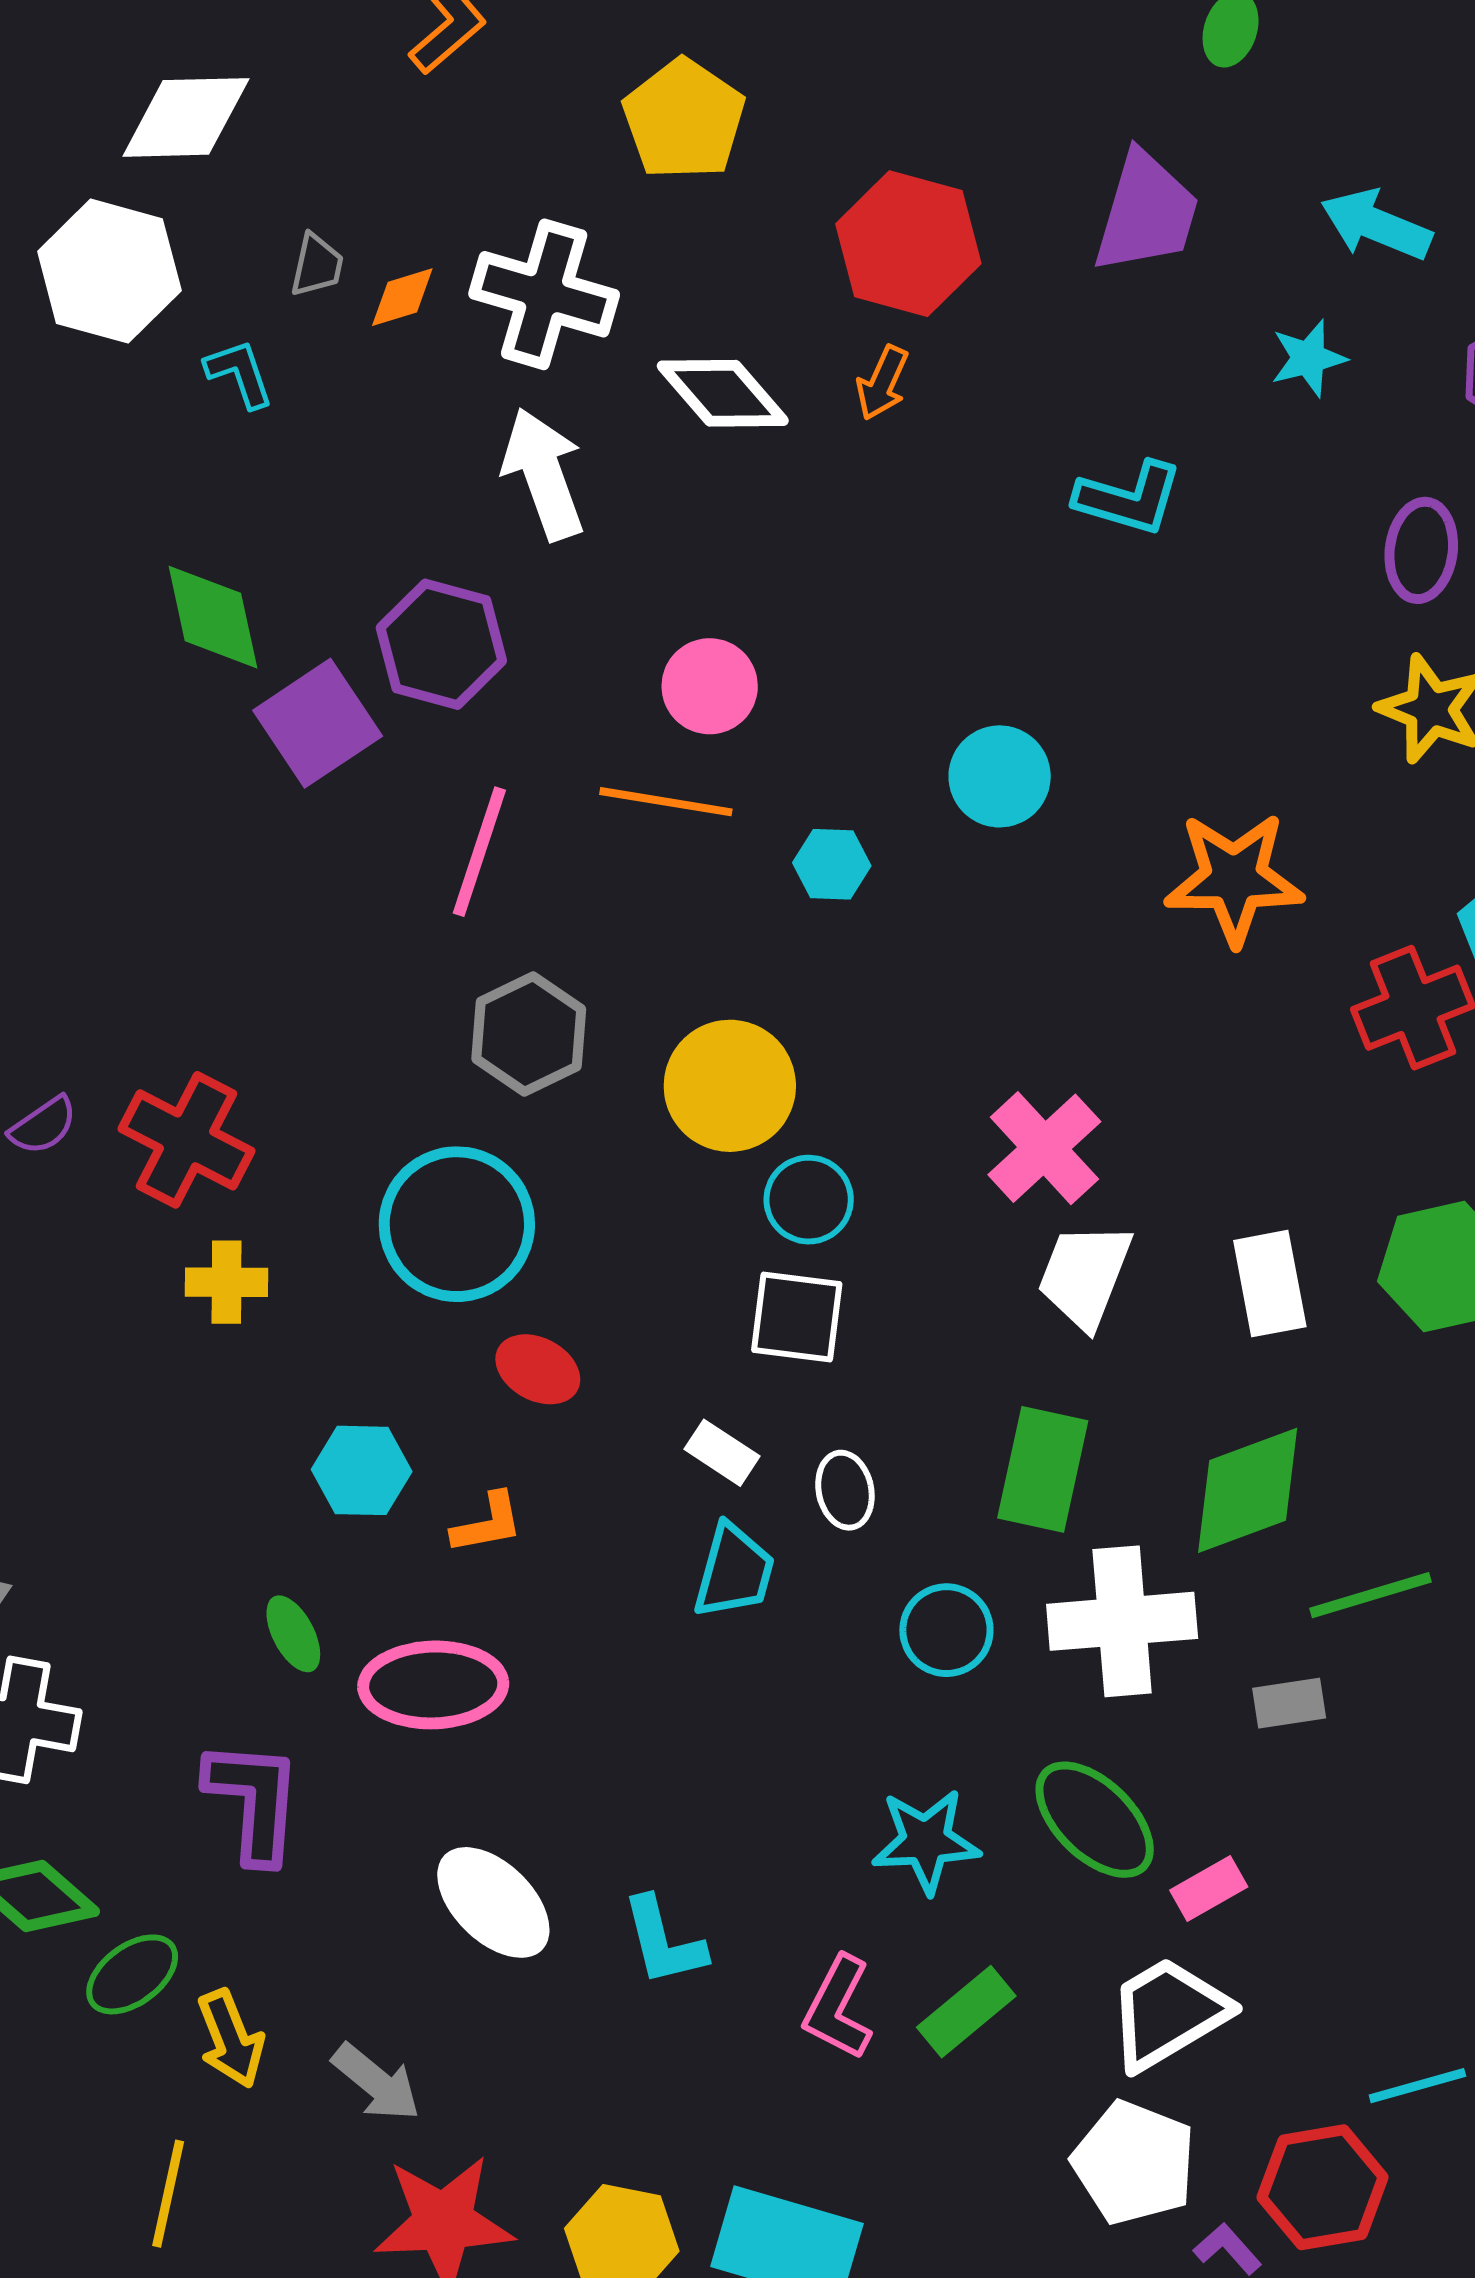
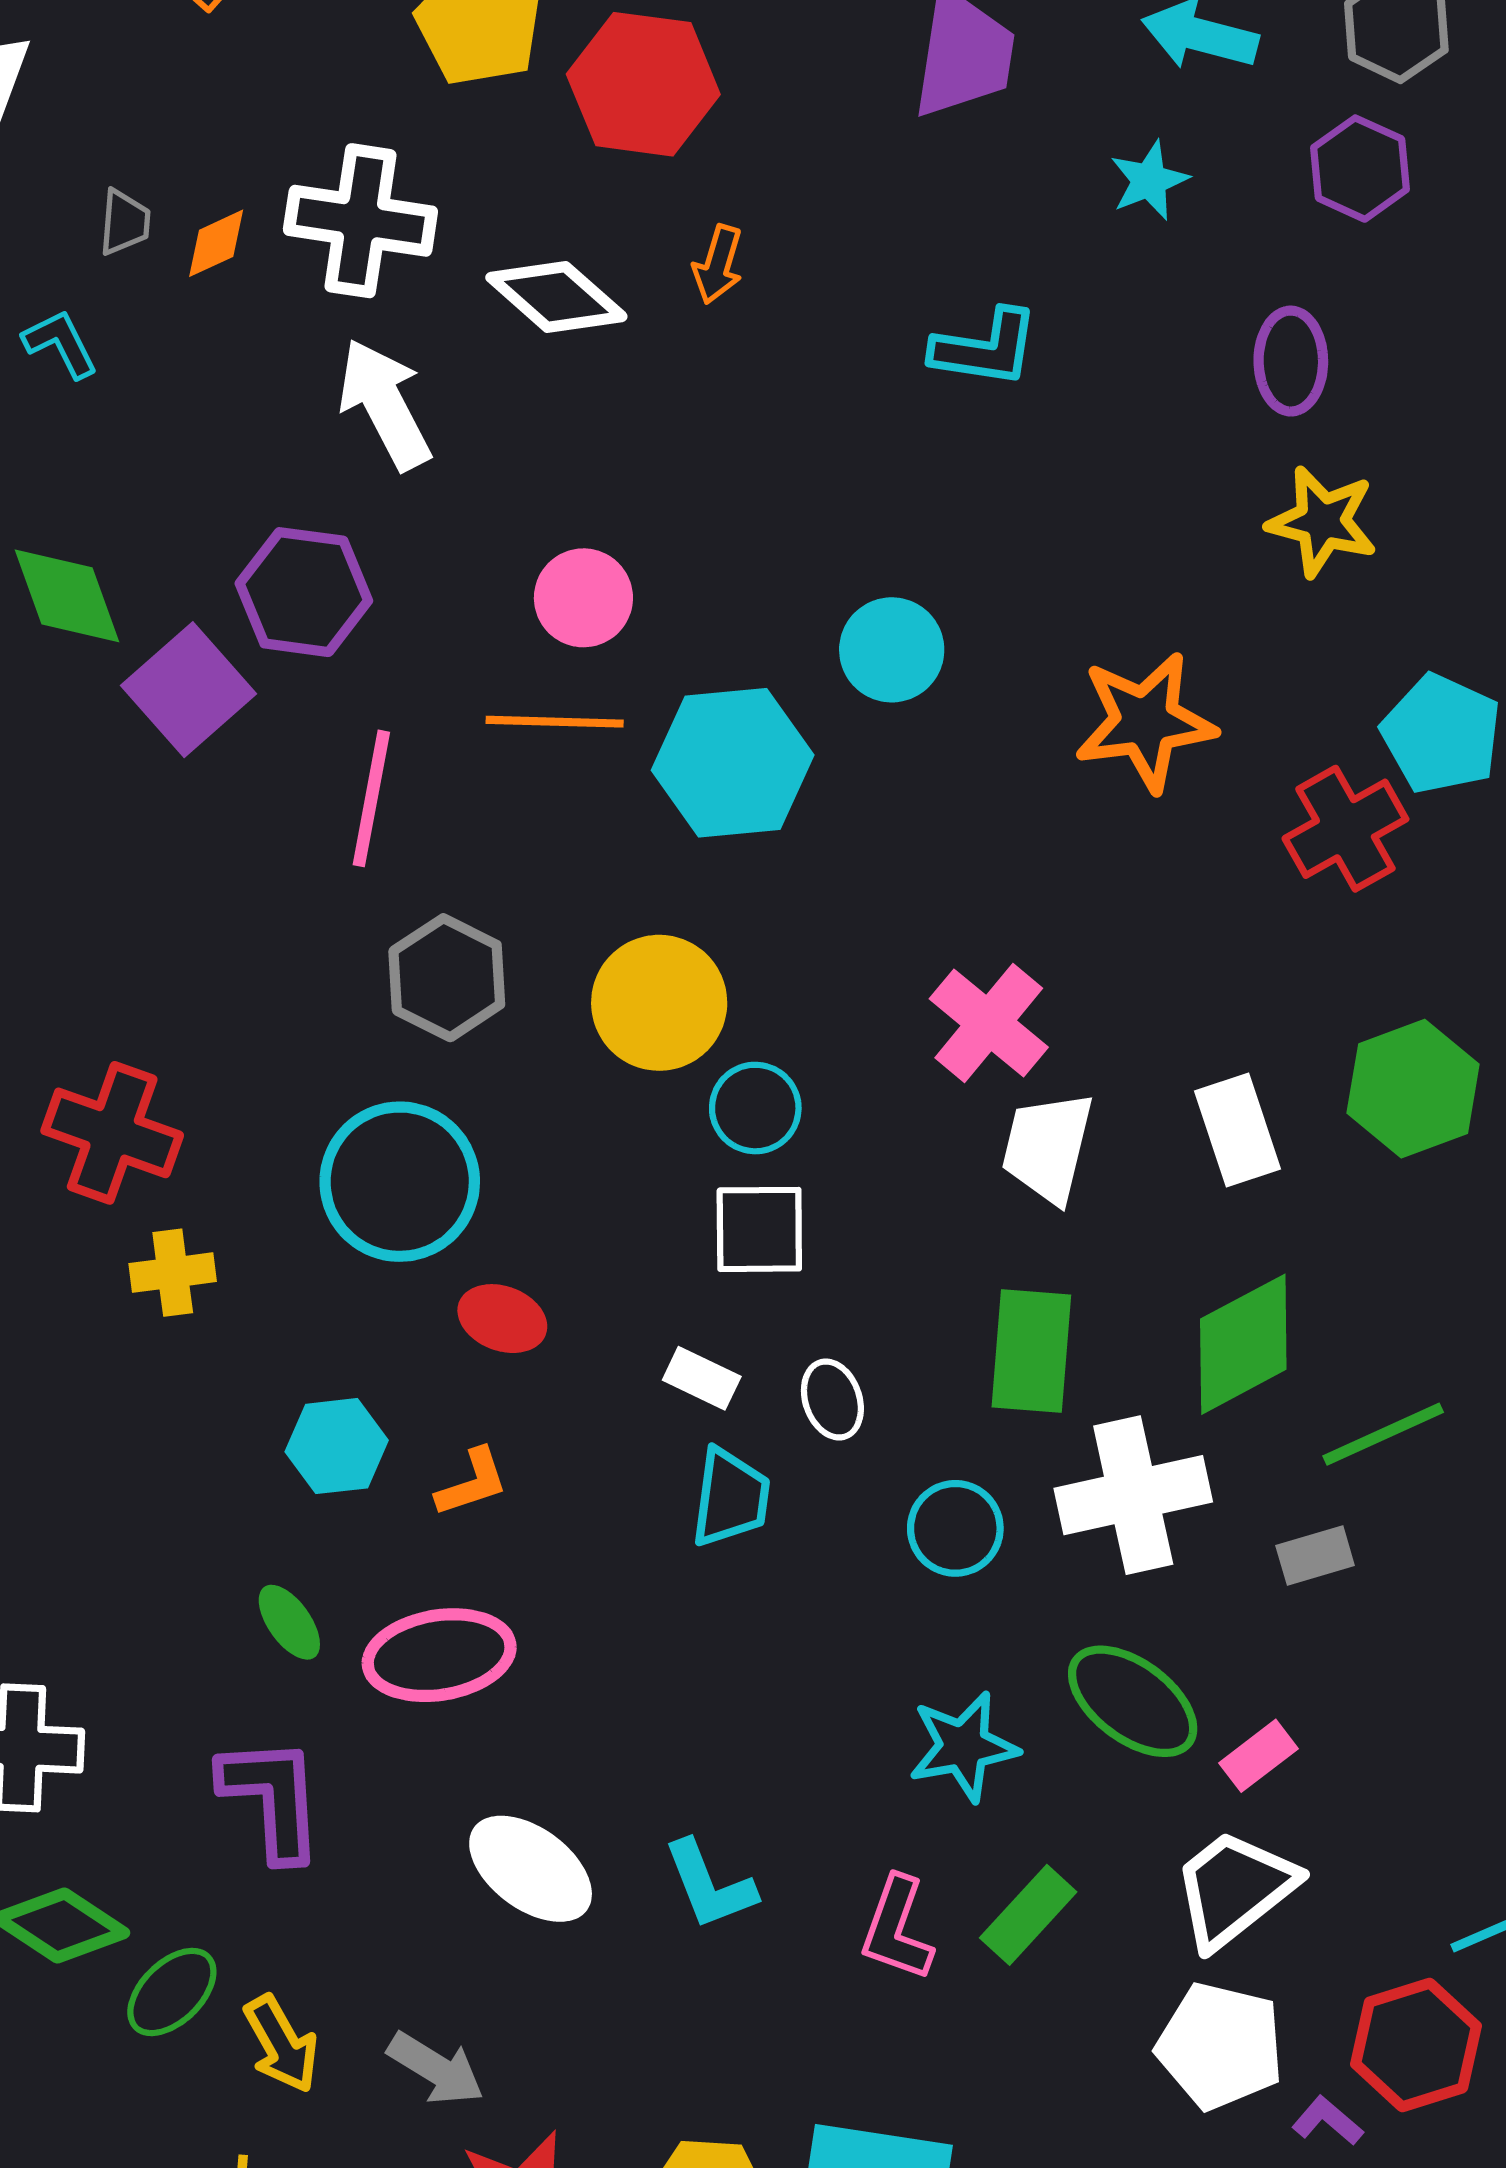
red hexagon: (908, 244) -> (643, 84), moved
cyan hexagon: (832, 864) -> (733, 763), size x2.0

